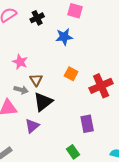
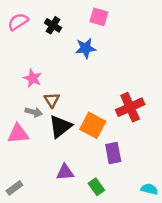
black cross: (37, 18) -> (53, 25), turned -32
orange square: (71, 74) -> (93, 125), moved, size x1.5
purple triangle: (32, 126) -> (65, 172), moved, turned 35

